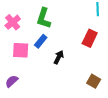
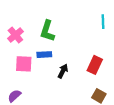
red rectangle: (90, 38) -> (95, 65), moved
blue rectangle: (41, 41) -> (44, 55), turned 48

